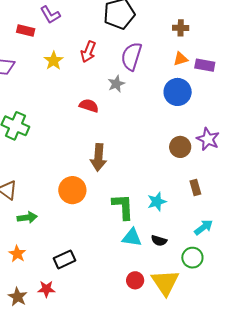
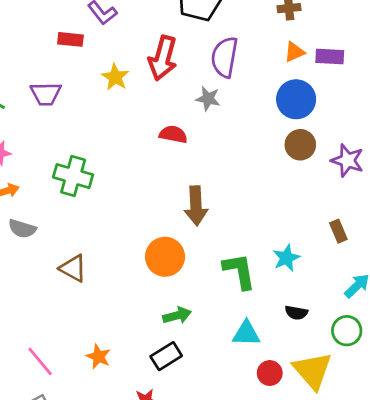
red arrow: (88, 52) -> (163, 58), size x1.4
gray star: (116, 84) -> (208, 99), turned -30
brown circle: (180, 147) -> (300, 145), moved
green arrow: (27, 217) -> (177, 315), moved
cyan triangle: (132, 237) -> (246, 333), moved

